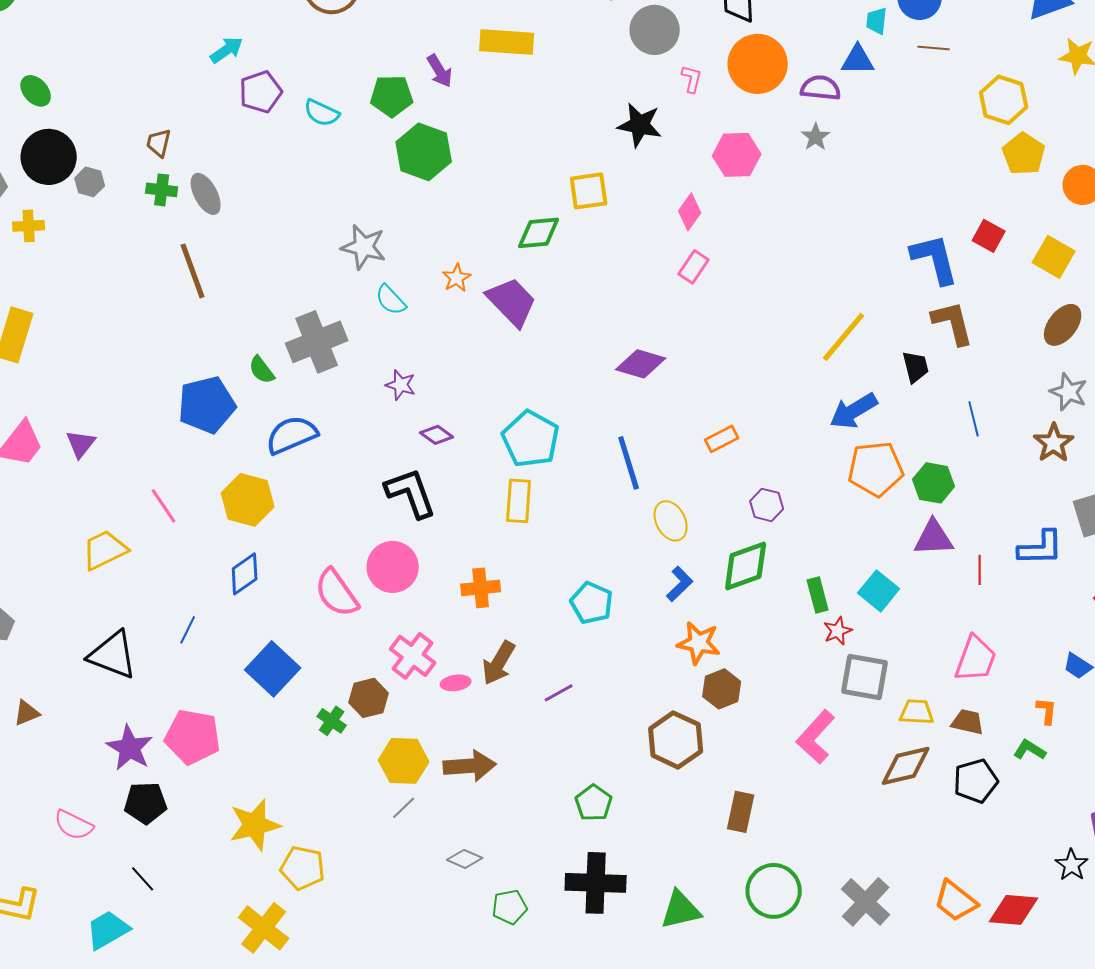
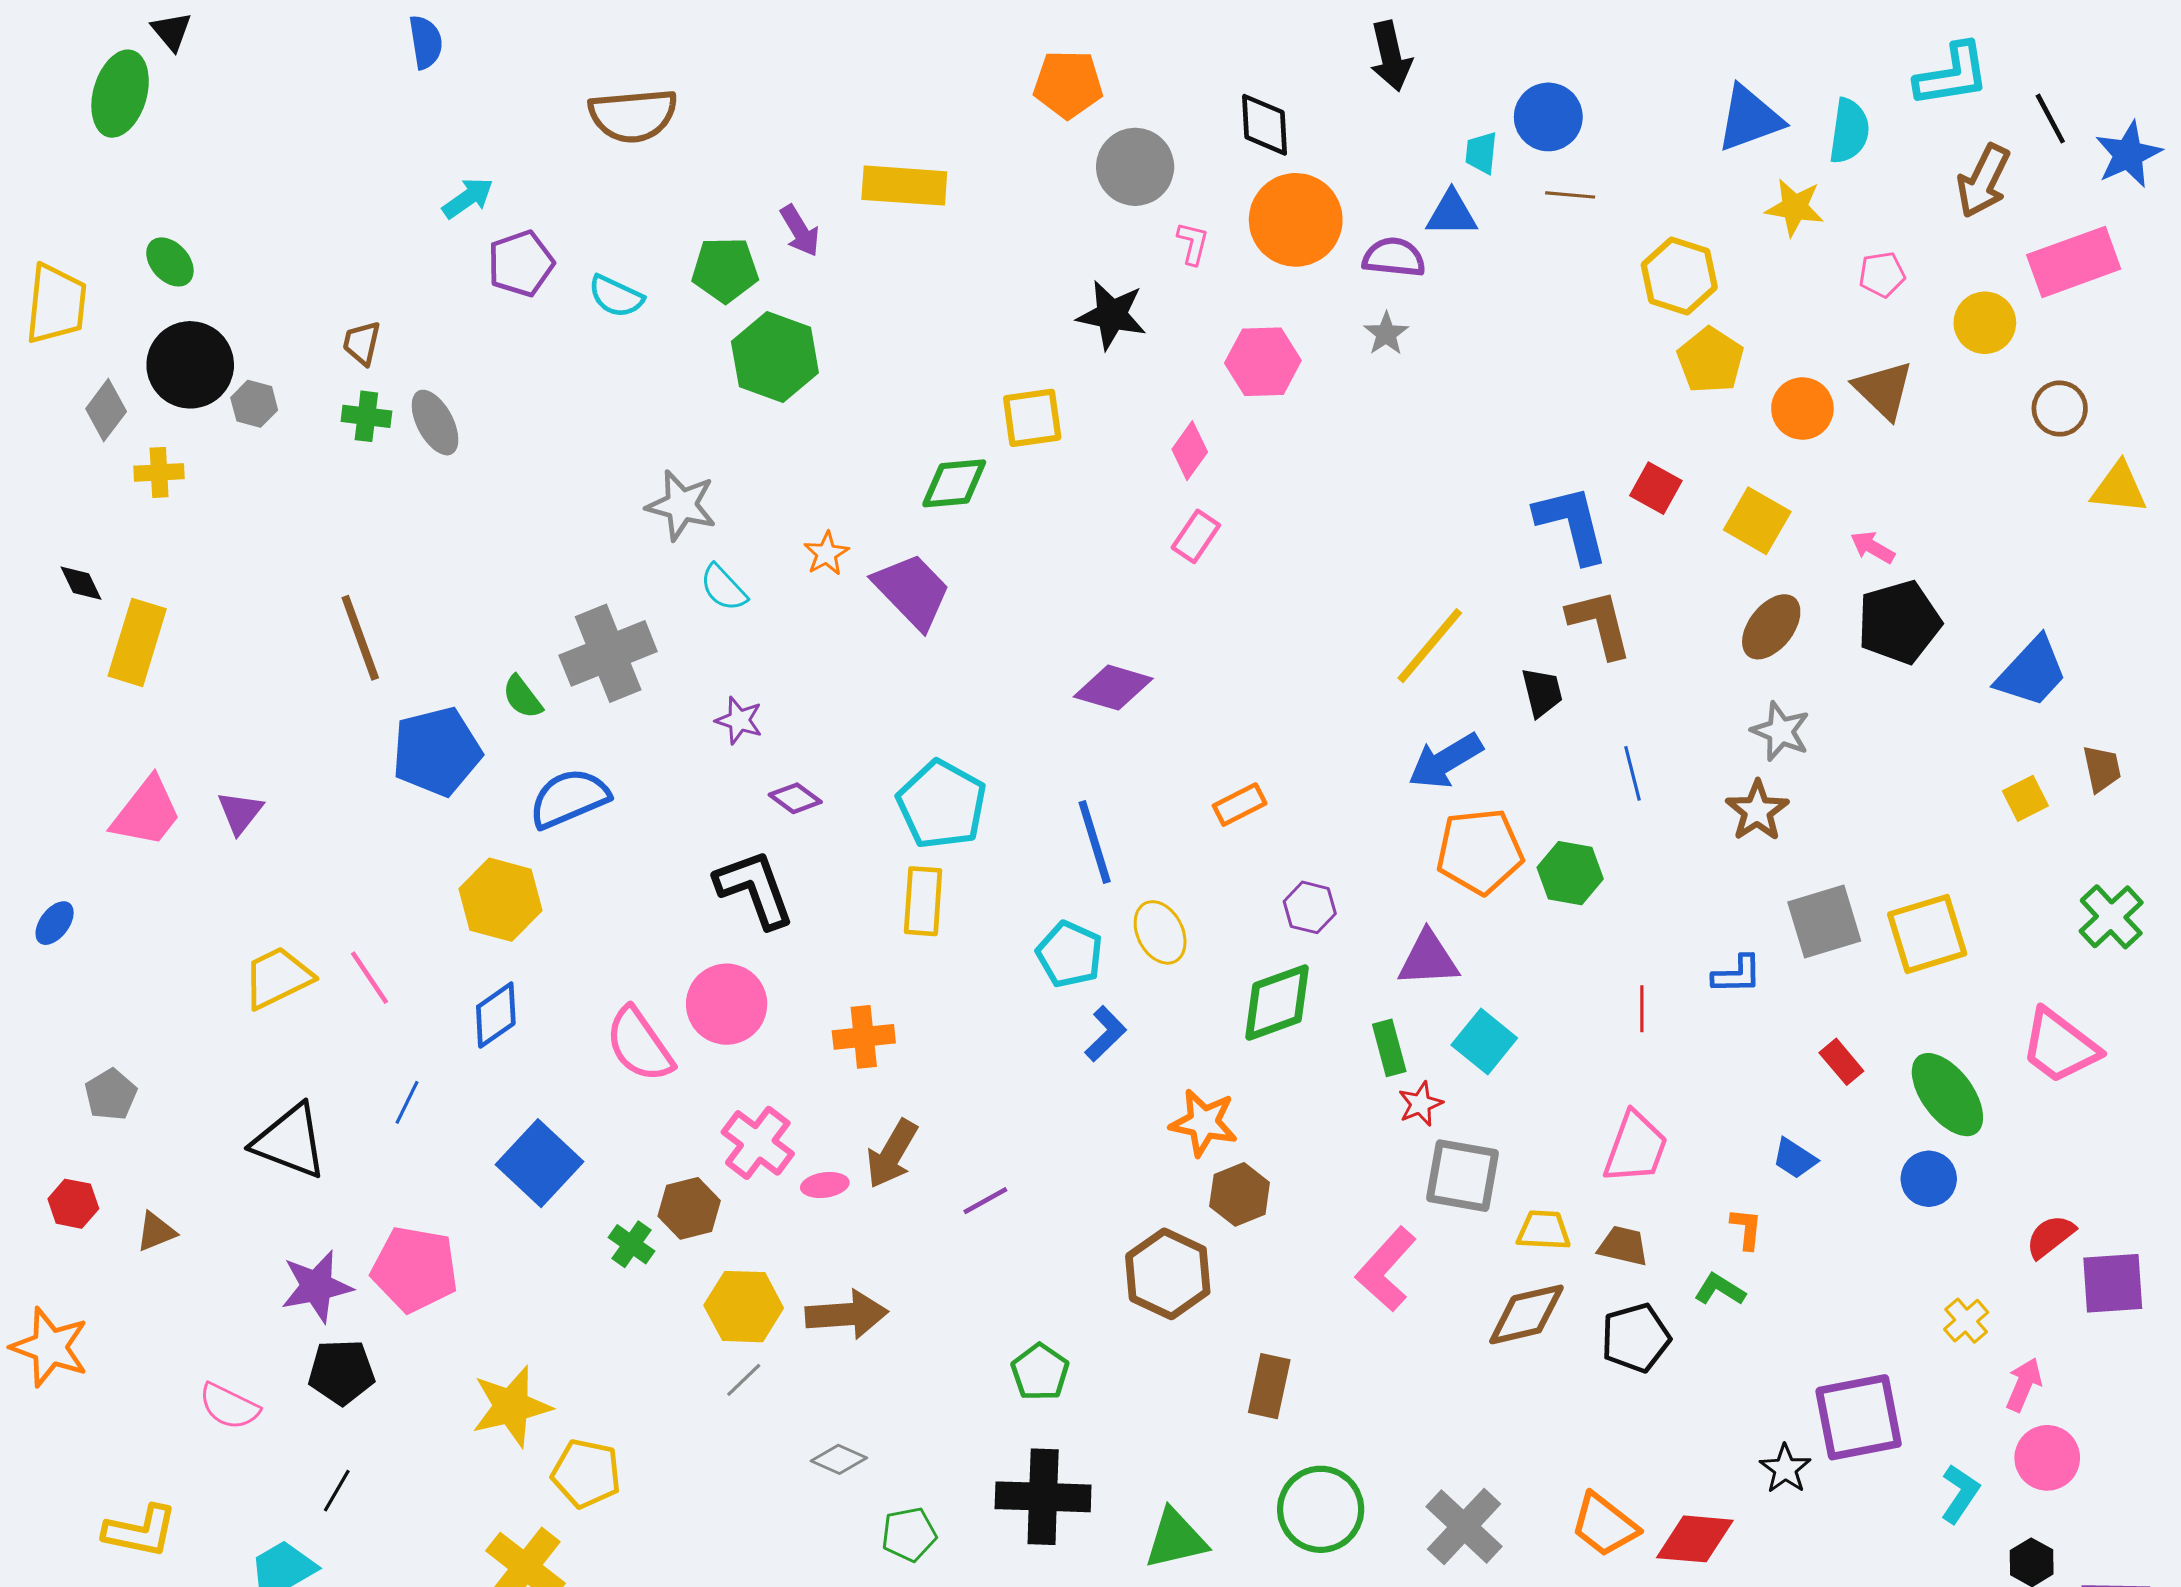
brown line: (193, 271) -> (360, 638), moved
pink line: (164, 506) -> (370, 978), moved
purple triangle: (934, 538) -> (1428, 959), moved
blue L-shape: (1041, 548) -> (1737, 975), size x0.7
blue L-shape: (680, 584) -> (1105, 1034), moved
cyan pentagon: (592, 603) -> (1070, 954), moved
purple star: (130, 748) -> (317, 1286), turned 30
black line: (143, 879) -> (337, 1491), turned 72

